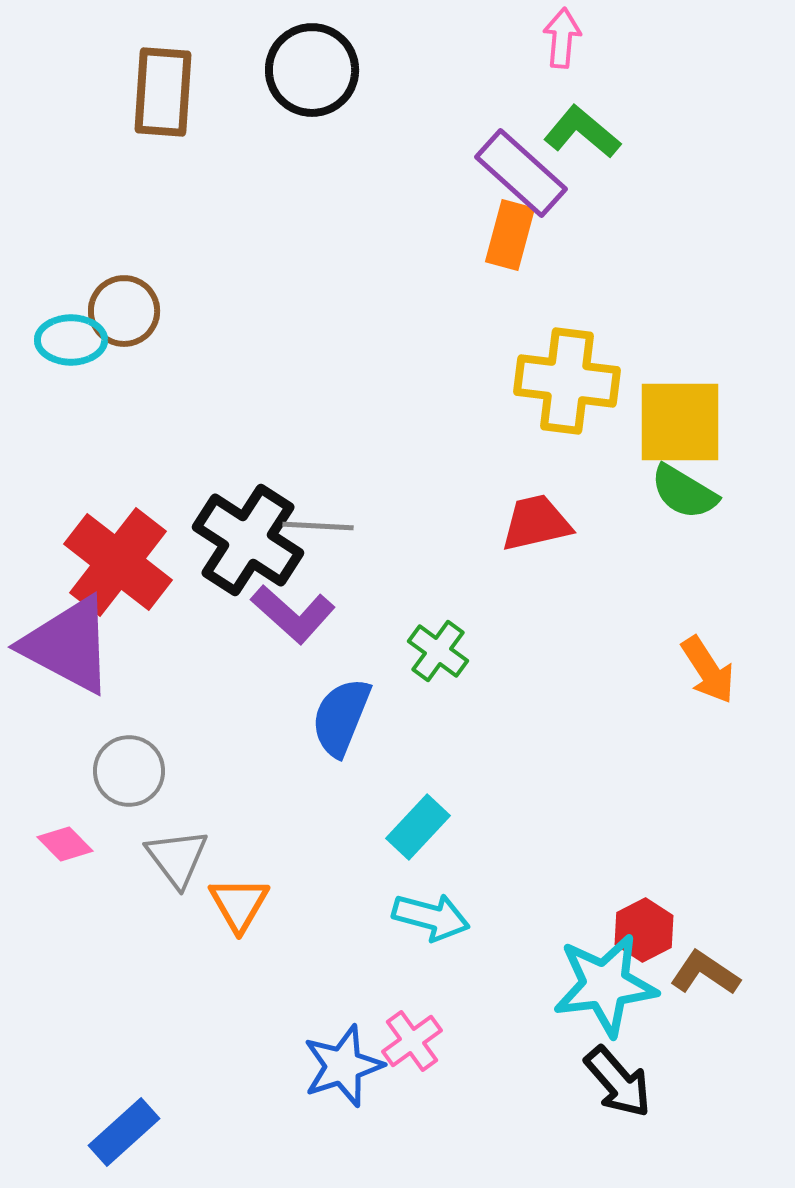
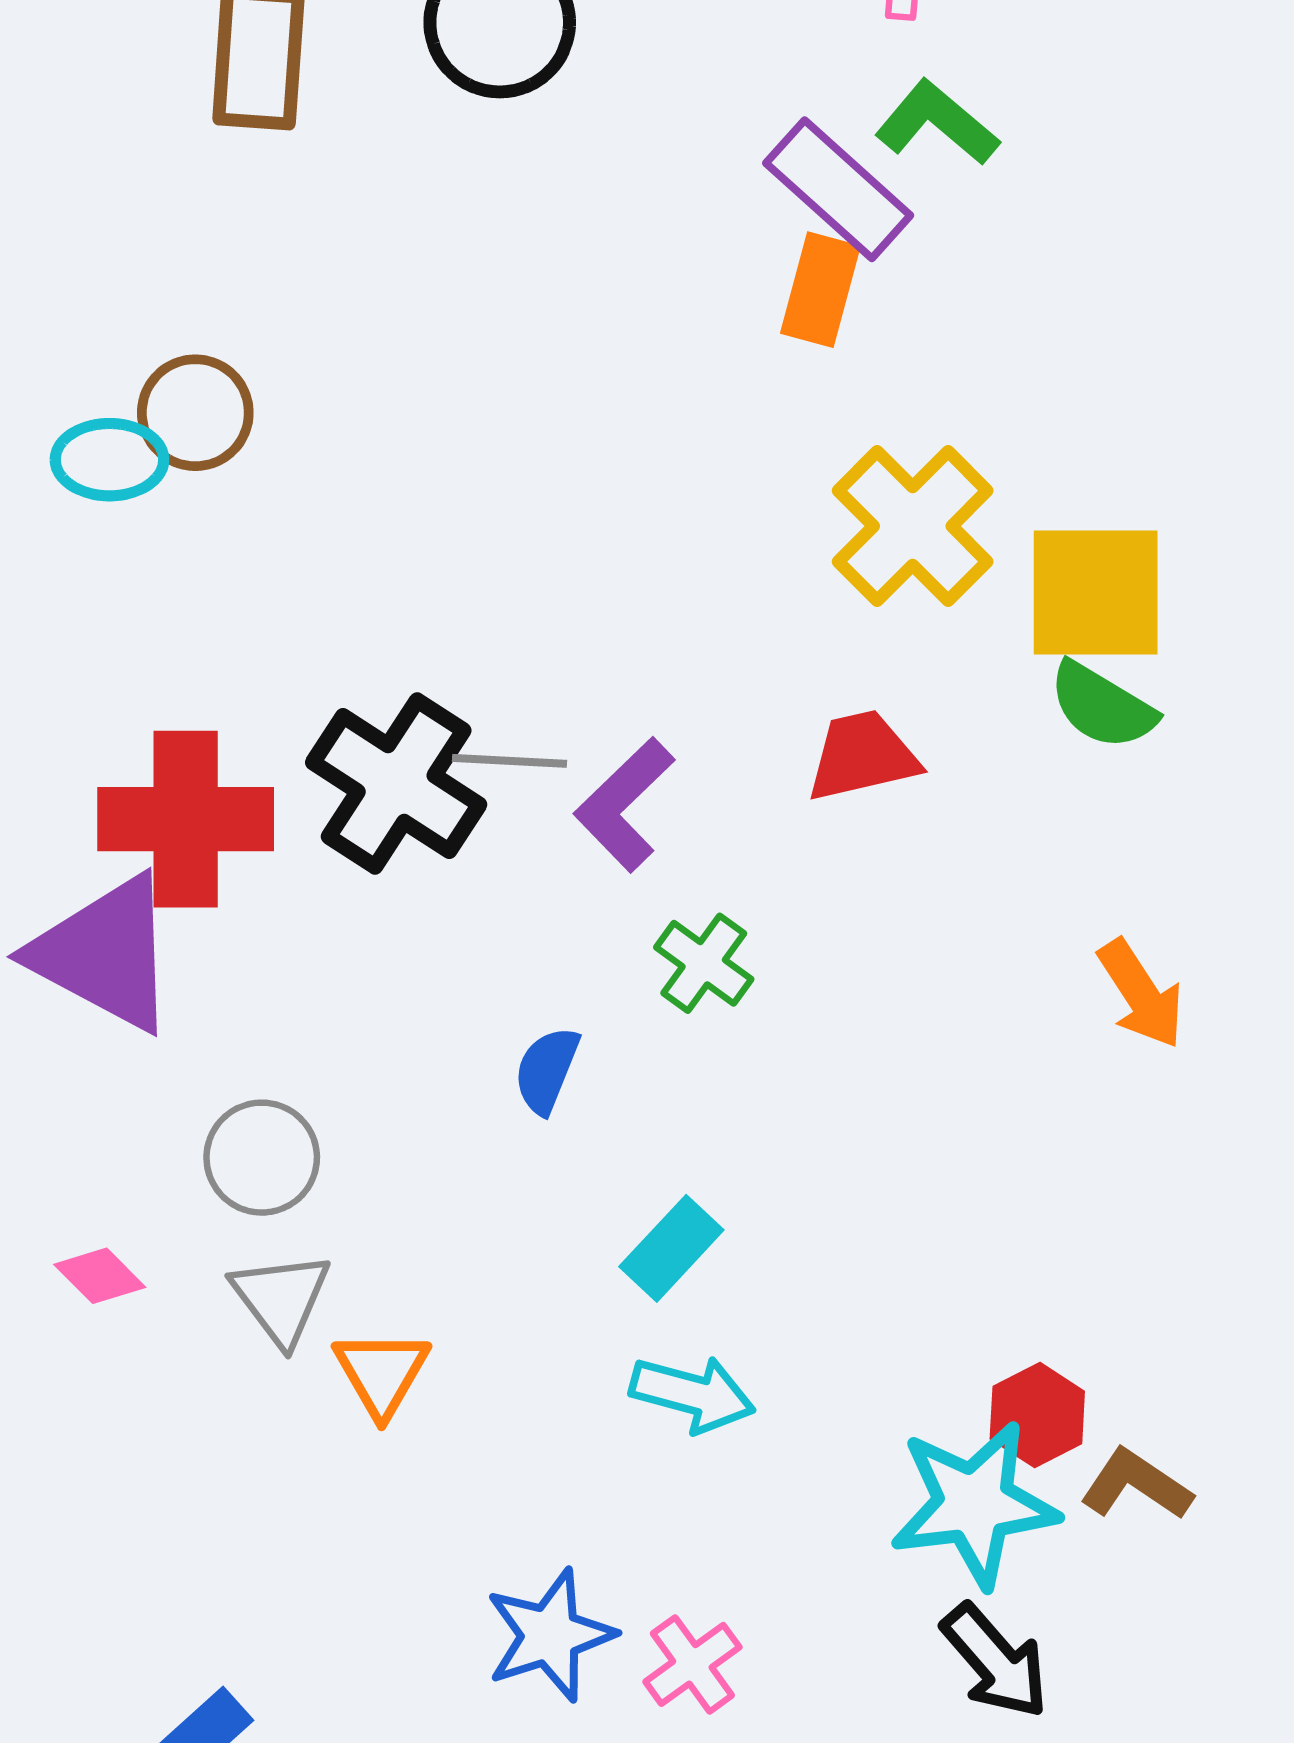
yellow cross: (567, 381) -> (913, 526), turned 38
red cross: (118, 562) -> (186, 819), turned -38
purple L-shape: (293, 614) -> (624, 805), moved, turned 94
blue semicircle: (341, 717) -> (547, 1070), size x0.7
gray circle: (129, 771) -> (262, 1158), moved
pink cross: (412, 1041) -> (692, 1664), moved

